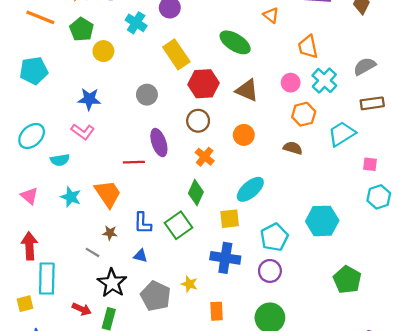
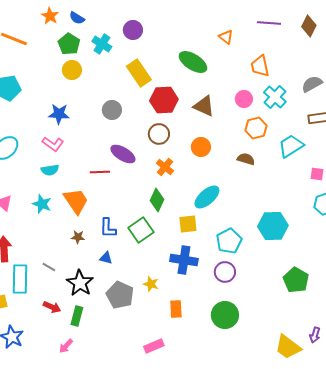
green pentagon: (82, 29) -> (69, 44), moved
purple ellipse: (159, 143) -> (123, 154), turned -40
cyan semicircle: (60, 160) -> (50, 170), moved
gray line: (93, 252) -> (49, 267), moved

